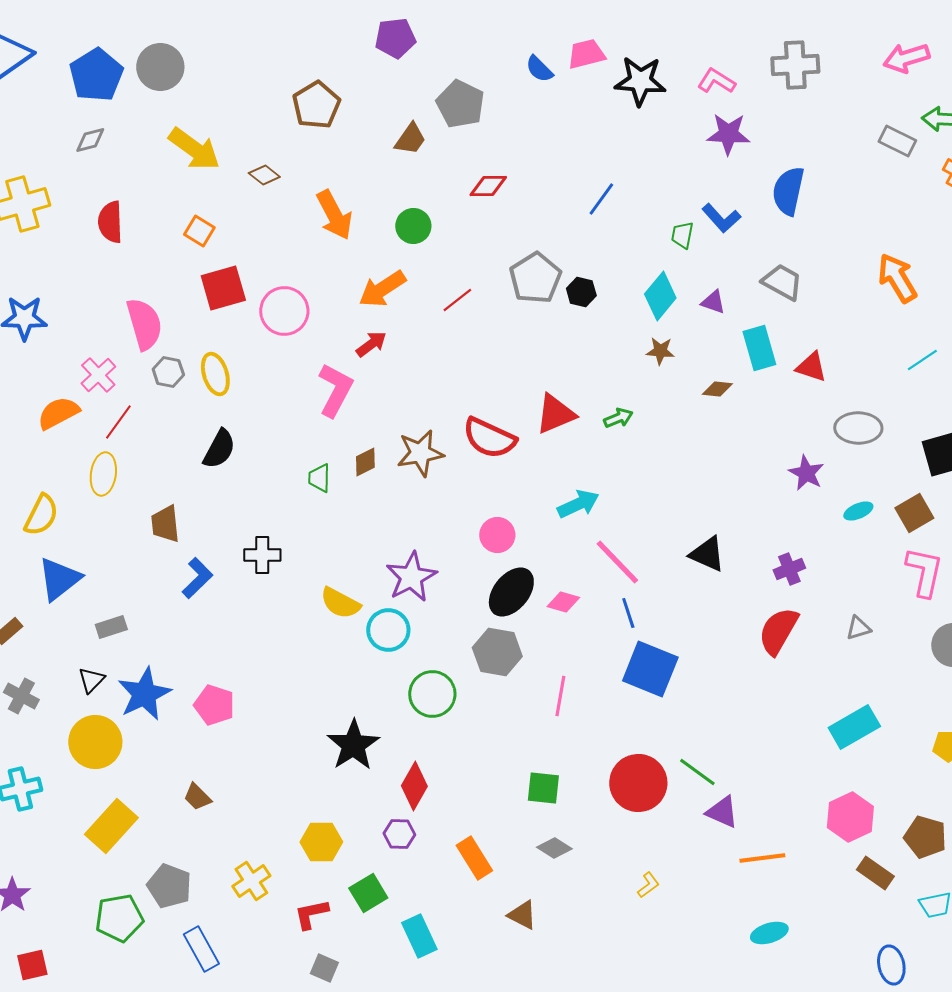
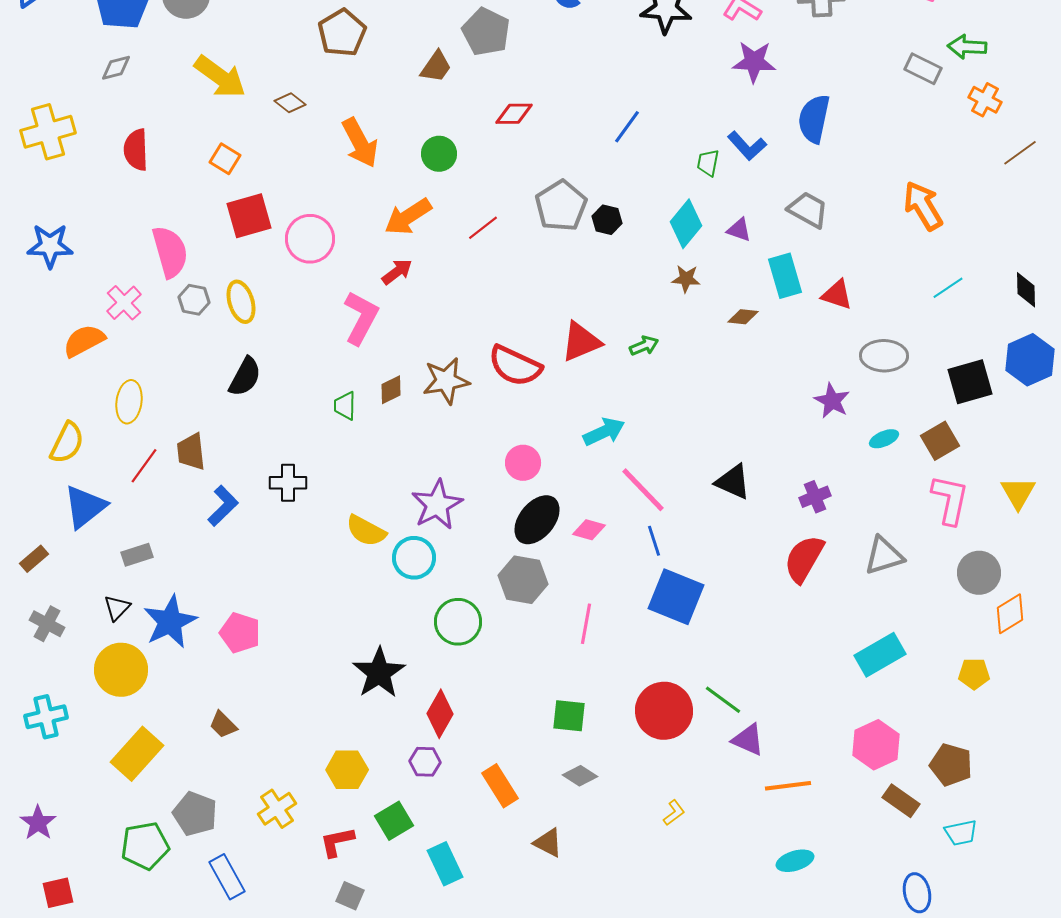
red line: (118, 422) -> (144, 466), moved
gray triangle: (858, 628) -> (884, 556), size x1.6

